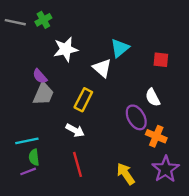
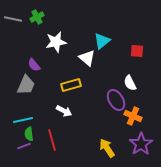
gray trapezoid: (43, 94) -> (26, 85), moved
yellow rectangle: (83, 100) -> (71, 85), turned 48
red line: (77, 164) -> (52, 140), moved

